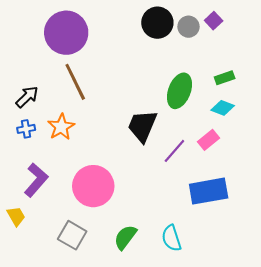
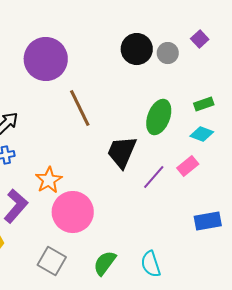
purple square: (214, 21) -> (200, 39), moved
brown line: (75, 82) -> (80, 108), moved
orange star: (61, 127) -> (49, 180), moved
blue rectangle: (209, 191) -> (208, 221), moved, size x0.7

